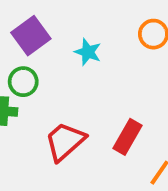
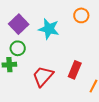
cyan star: (88, 52) -> (49, 29), size x1.5

